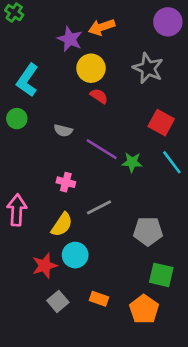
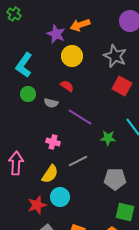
red semicircle: (99, 96) -> (67, 86), moved
green circle: (17, 119) -> (28, 94), moved
red square: (161, 123) -> (122, 86), moved
green star: (132, 162) -> (108, 138), moved

